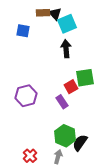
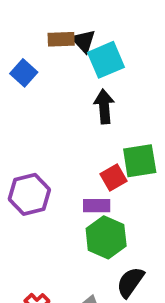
blue square: (23, 31) -> (24, 73), turned 32
purple rectangle: (62, 102) -> (97, 206), turned -56
green hexagon: (65, 136) -> (106, 237), moved

